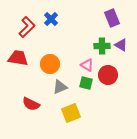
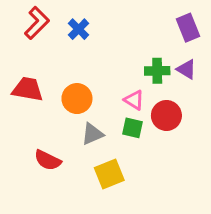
purple rectangle: (112, 18) -> (188, 28), moved
red L-shape: (27, 27) -> (37, 23), moved

